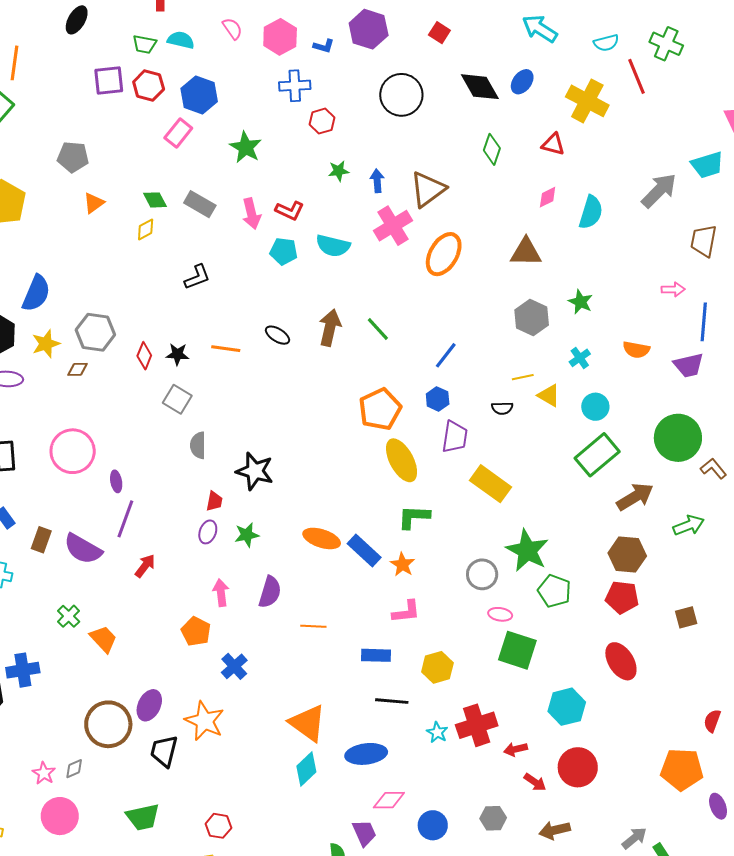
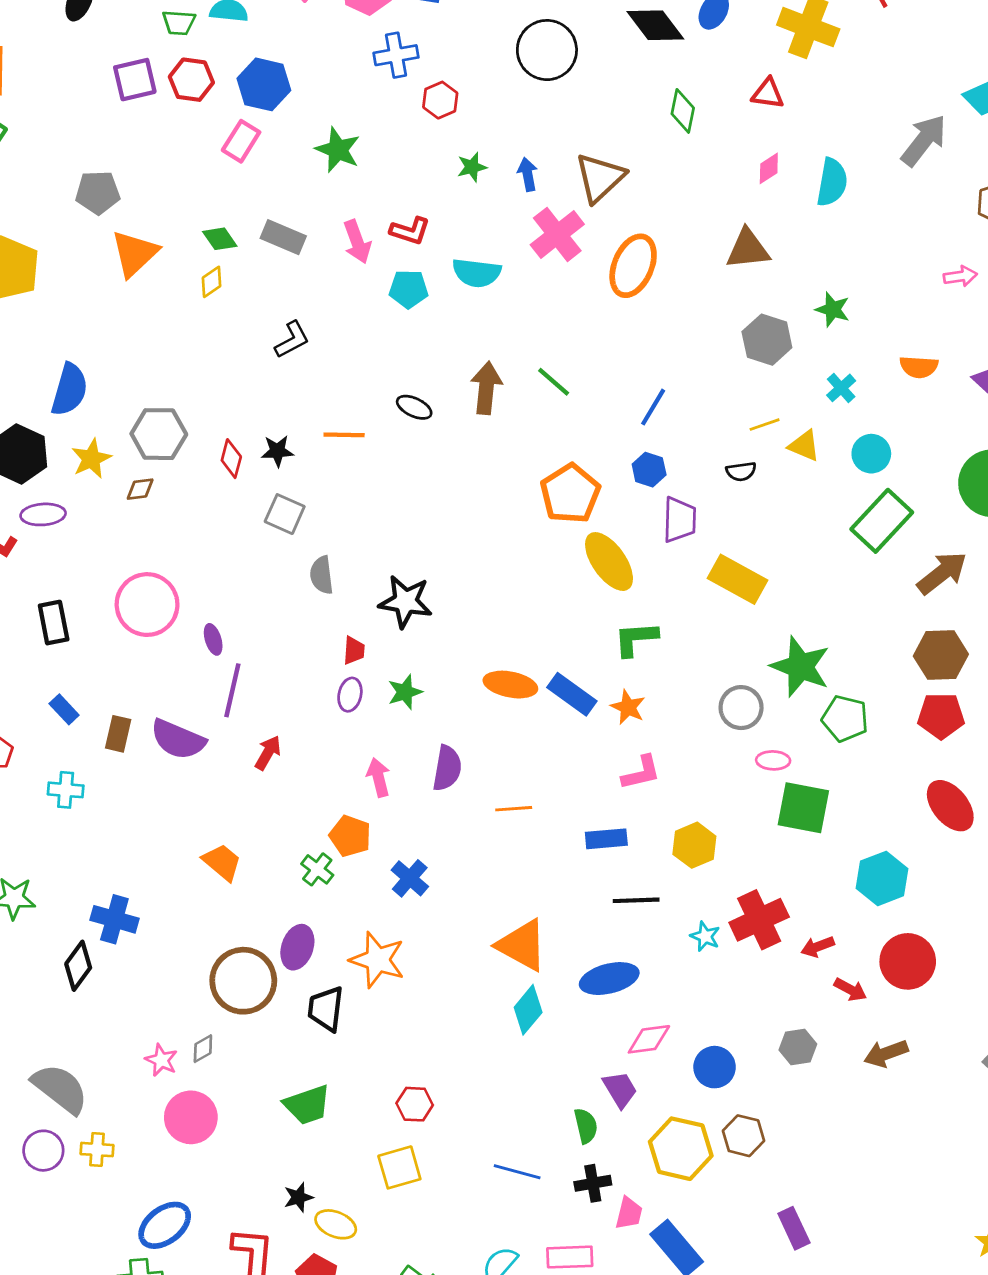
orange triangle: (94, 203) -> (135, 253), size x1.6
green cross: (69, 616) -> (317, 869), moved
blue cross: (23, 670) -> (114, 919), turned 32

